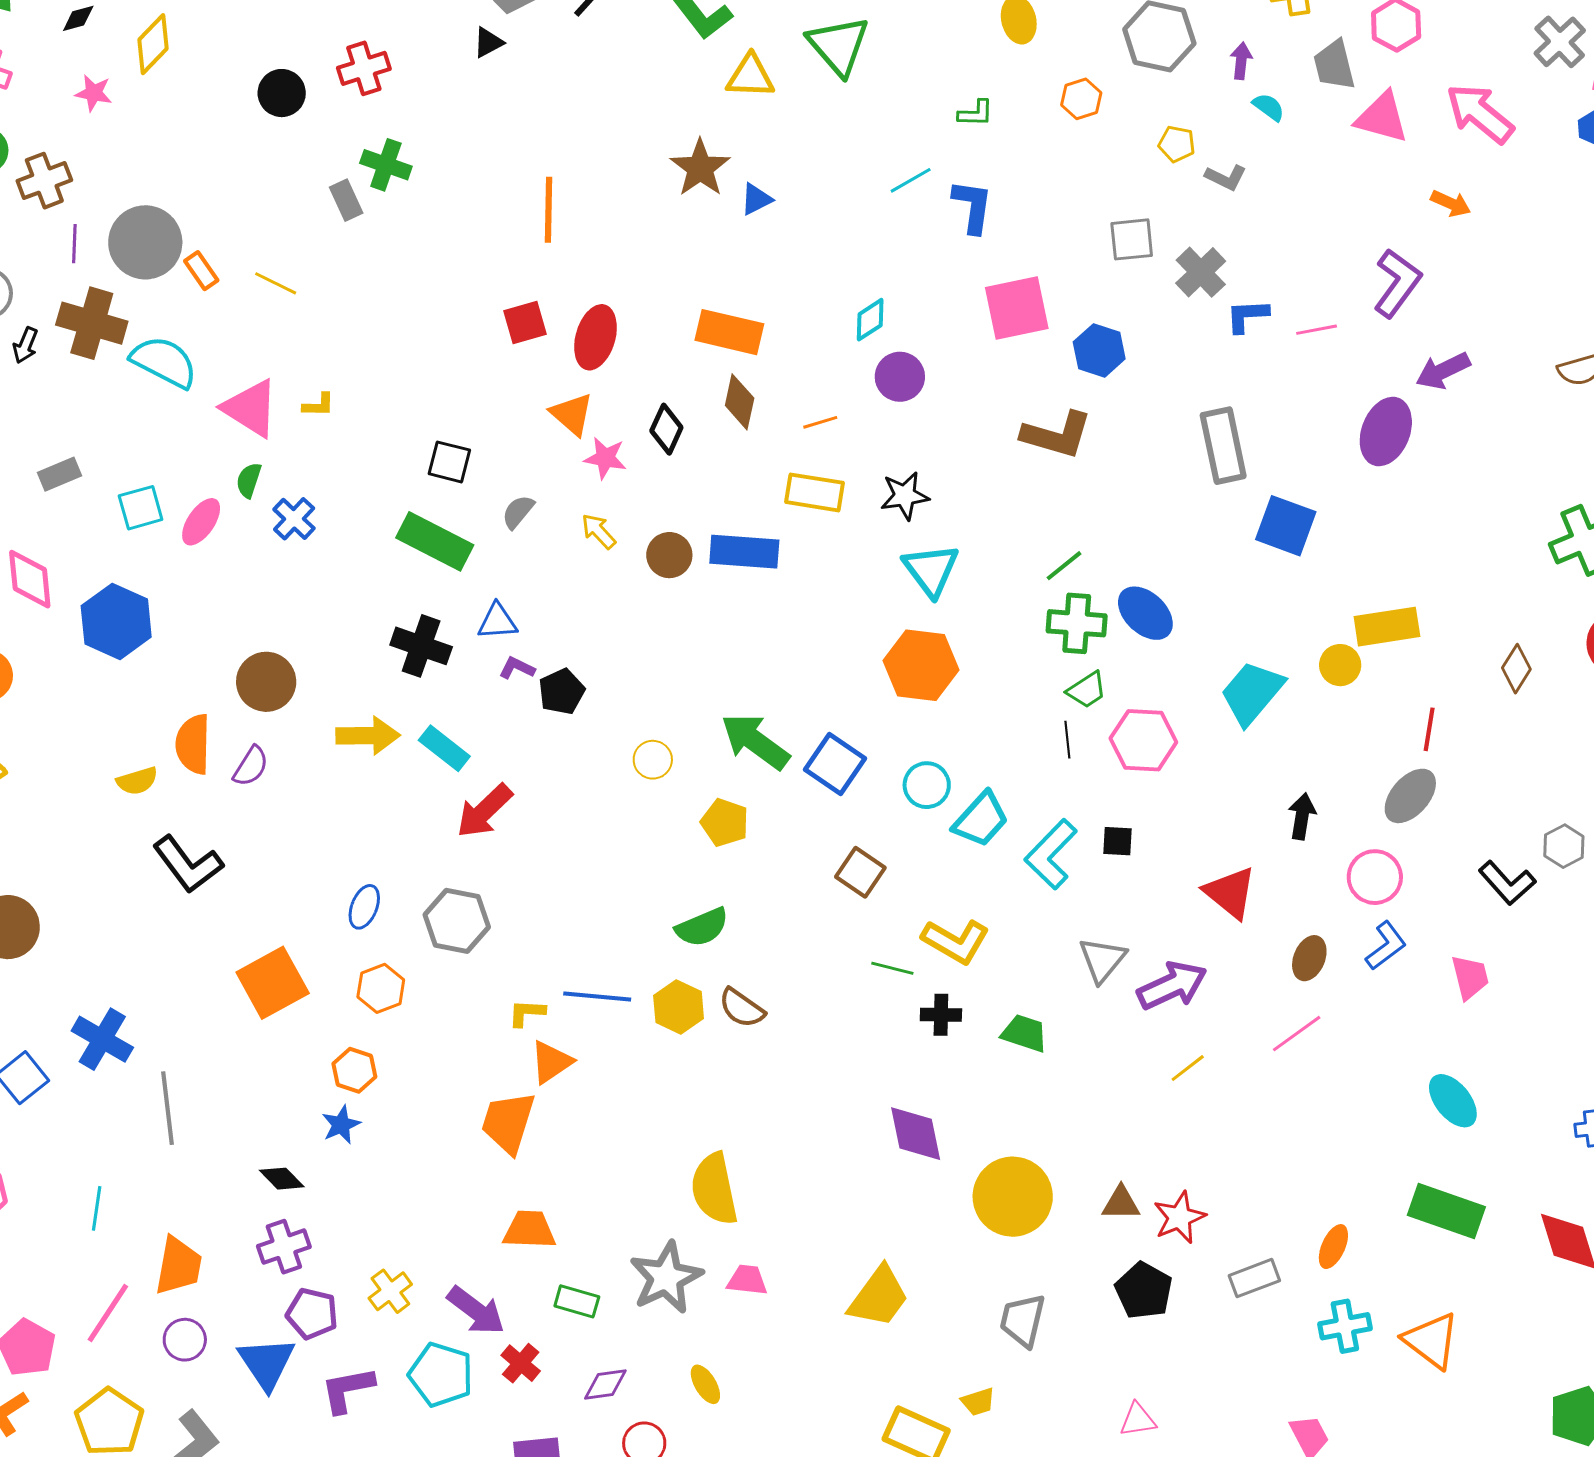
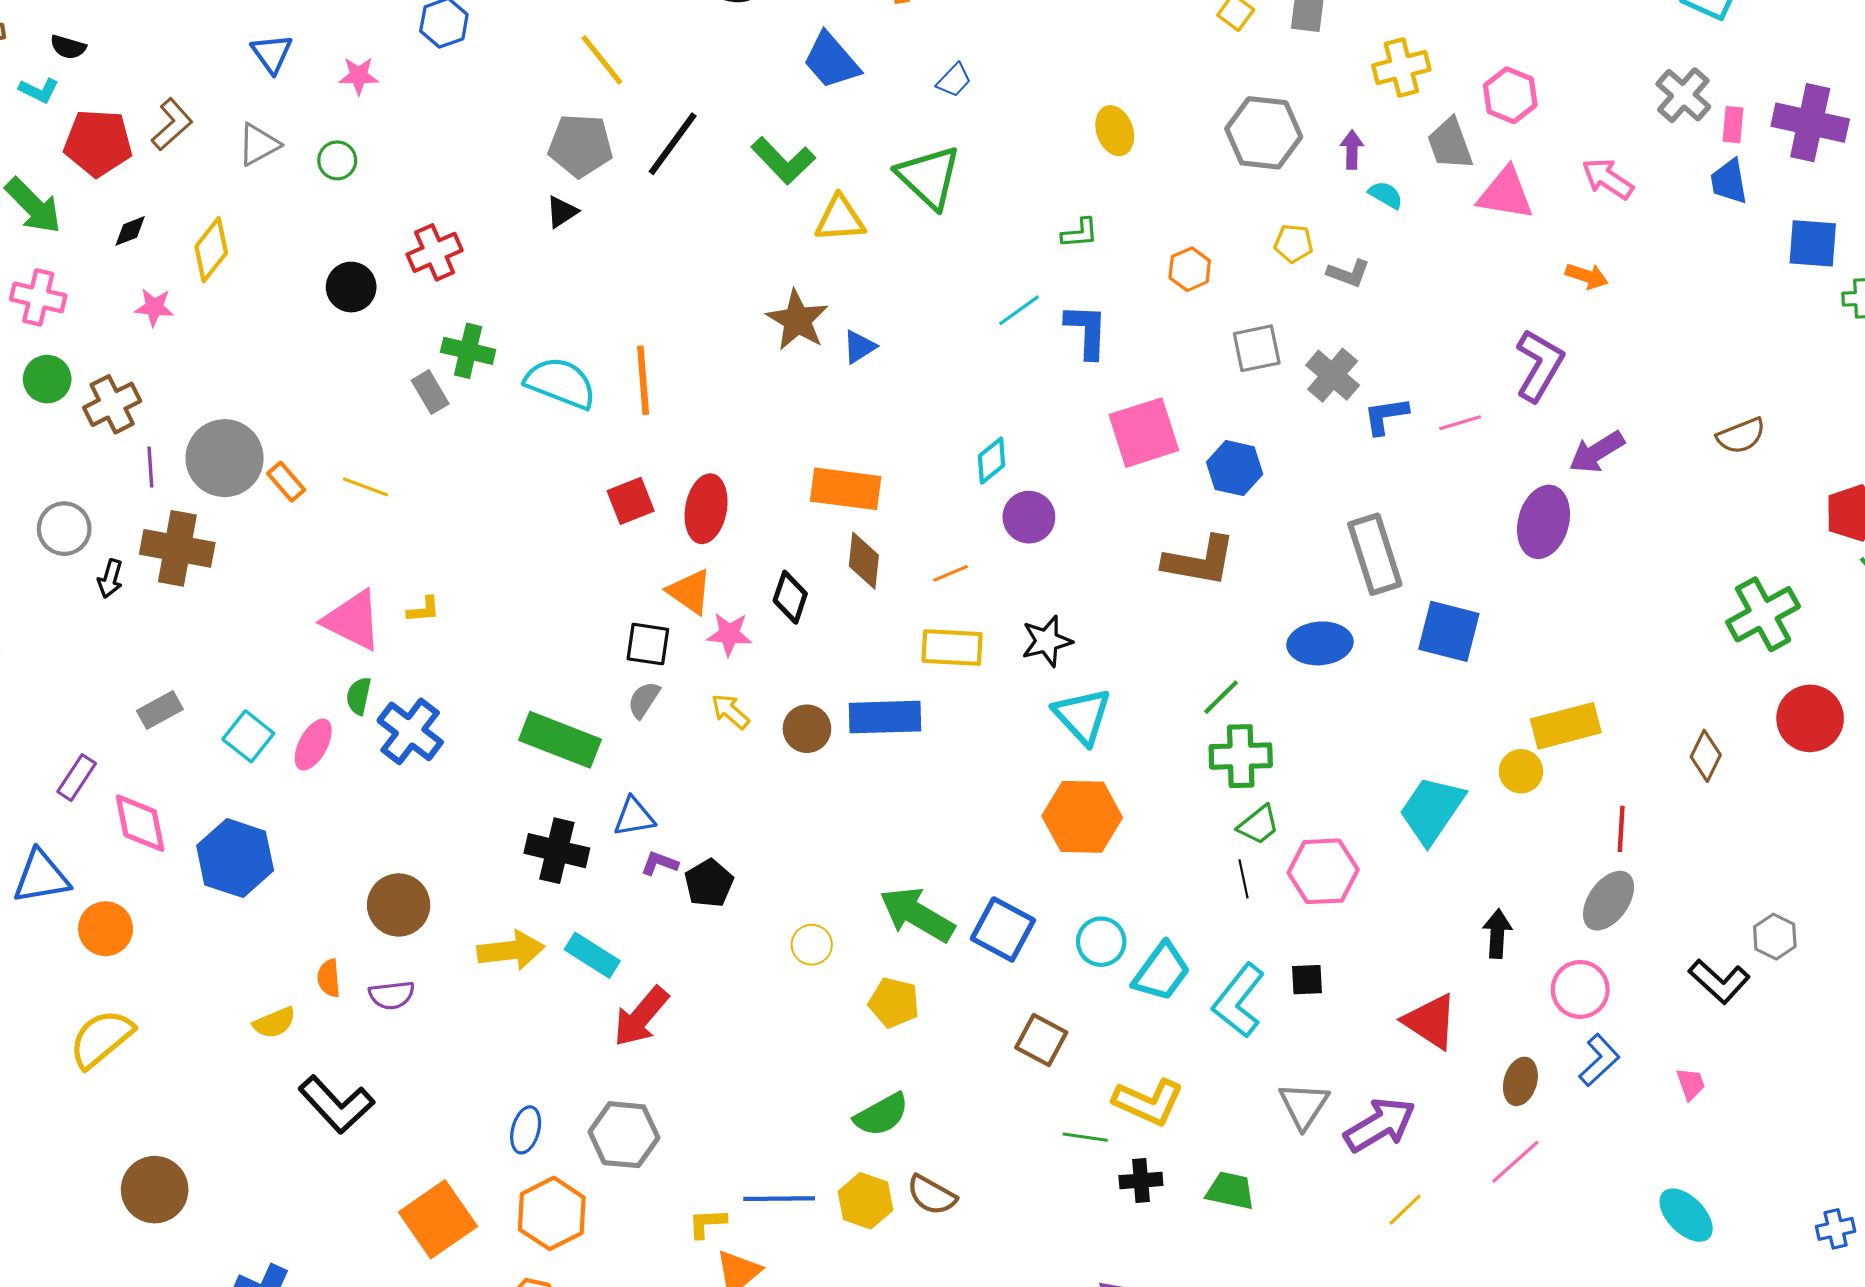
orange hexagon: (1081, 99) -> (1190, 269), moved
pink arrow: (1480, 113) -> (1608, 179), size x0.7
cyan semicircle: (164, 362) -> (561, 383), moved
black square: (449, 462) -> (648, 644), moved
cyan square: (141, 508) -> (248, 736), turned -30
blue cross: (294, 519) -> (410, 731), size x1.4
blue ellipse: (1145, 613) -> (1320, 643), moved, turned -42
orange semicircle: (193, 744) -> (329, 978), size x0.6
purple semicircle: (251, 766) -> (392, 995), turned 57
pink trapezoid: (1470, 977) -> (1691, 1084), size x0.7
orange hexagon: (381, 988) -> (552, 1213), size x1.4

